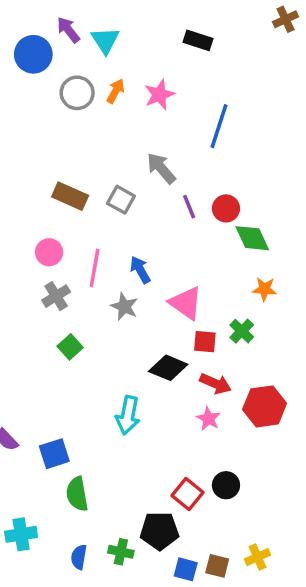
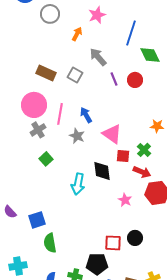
orange arrow: (116, 91) -> (77, 34), moved
green diamond: (252, 238) -> (150, 55), moved
pink circle: (49, 252) -> (34, 105), size x1.6
black diamond: (168, 368) -> (102, 171), turned 60
red arrow: (215, 384) -> (142, 172), moved
cyan arrow: (128, 415) -> (78, 184), moved
red square: (187, 494) -> (113, 243), turned -36

